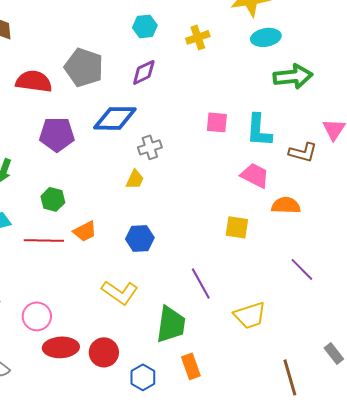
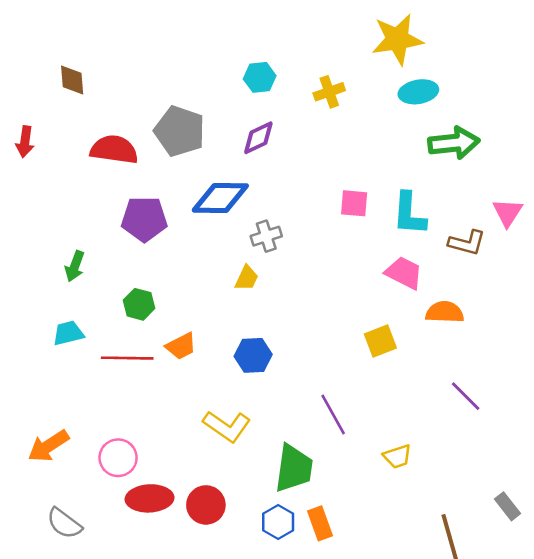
yellow square: (237, 227) -> (380, 341), turned -30
yellow trapezoid: (250, 315) -> (397, 456), size x0.7
blue hexagon: (143, 377) -> (278, 522), moved

